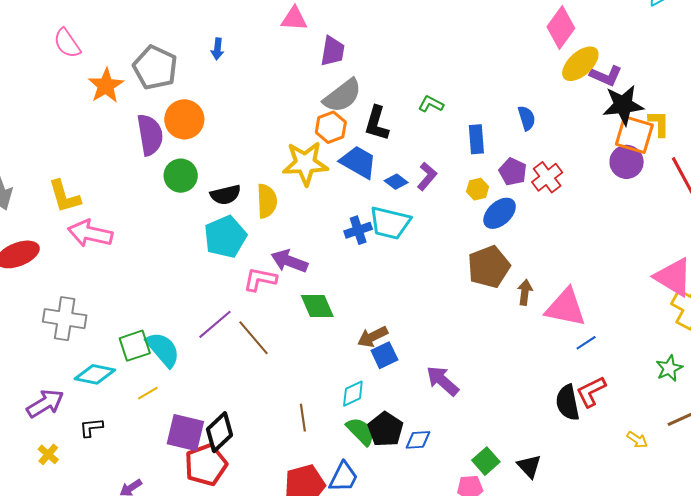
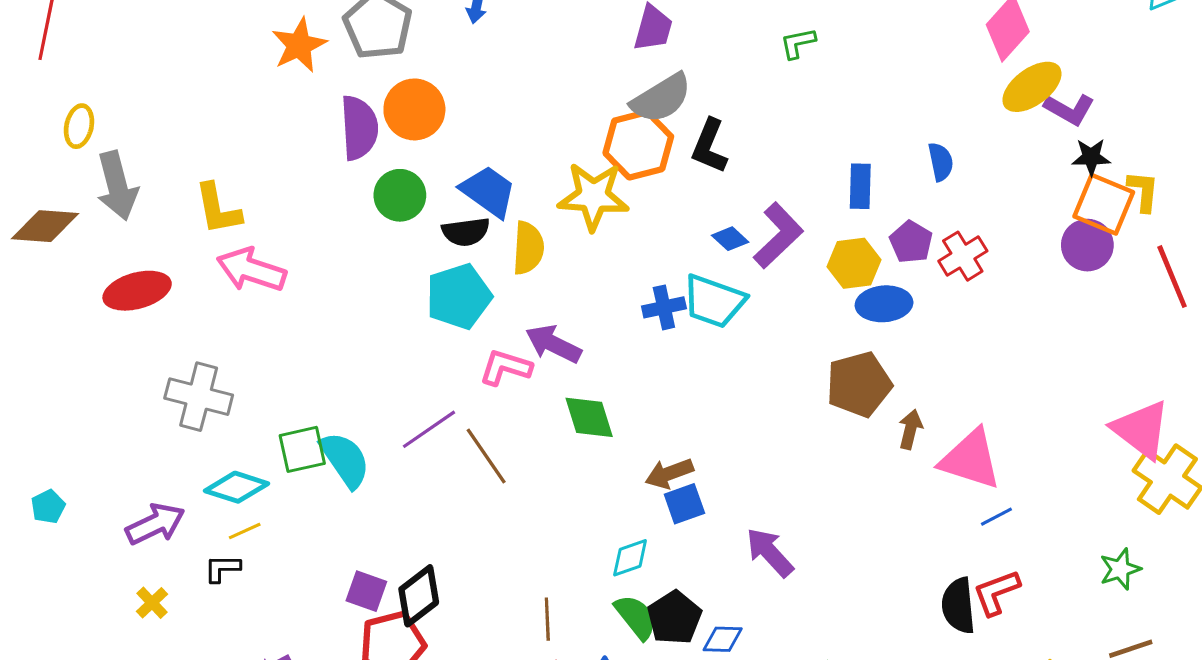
green L-shape: (431, 104) -> (798, 43), moved, turned -45
black star: (623, 105) -> (1091, 157), size x0.6
orange hexagon: (331, 127) -> (638, 145), size x1.4
blue trapezoid: (358, 162) -> (488, 191), moved
purple L-shape: (427, 176) -> (778, 235), size x1.5
yellow hexagon: (478, 189) -> (854, 263), size x1.5
blue ellipse: (500, 213) -> (884, 304), turned 32
yellow line: (148, 393) -> (245, 531), moved
brown line: (303, 418) -> (547, 619), moved
purple square: (185, 433) -> (366, 591), size x0.7

